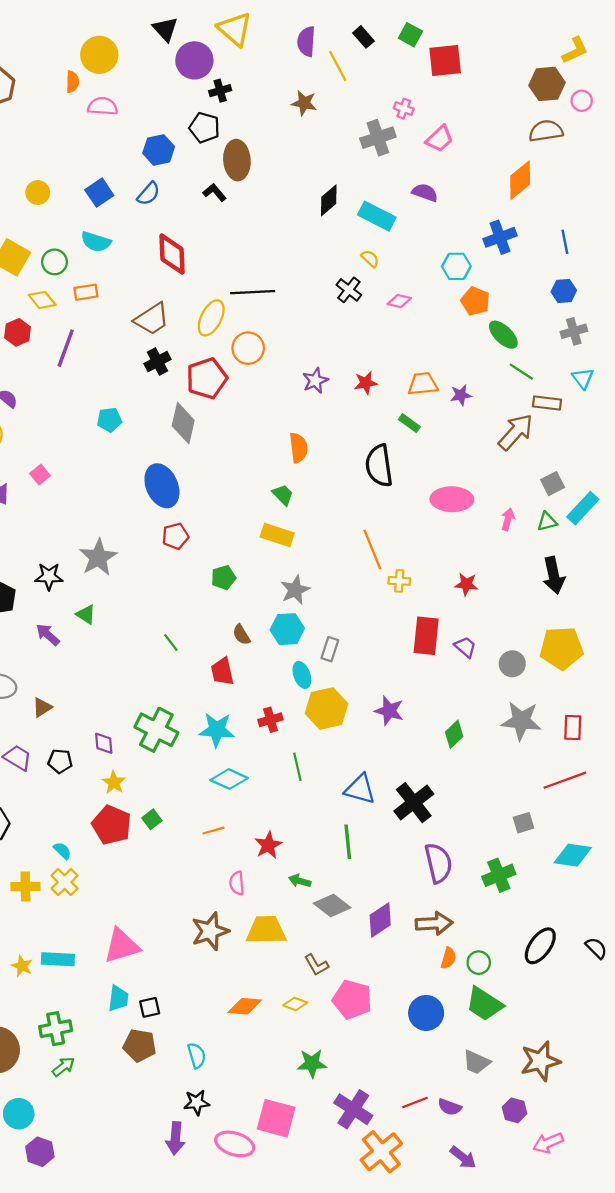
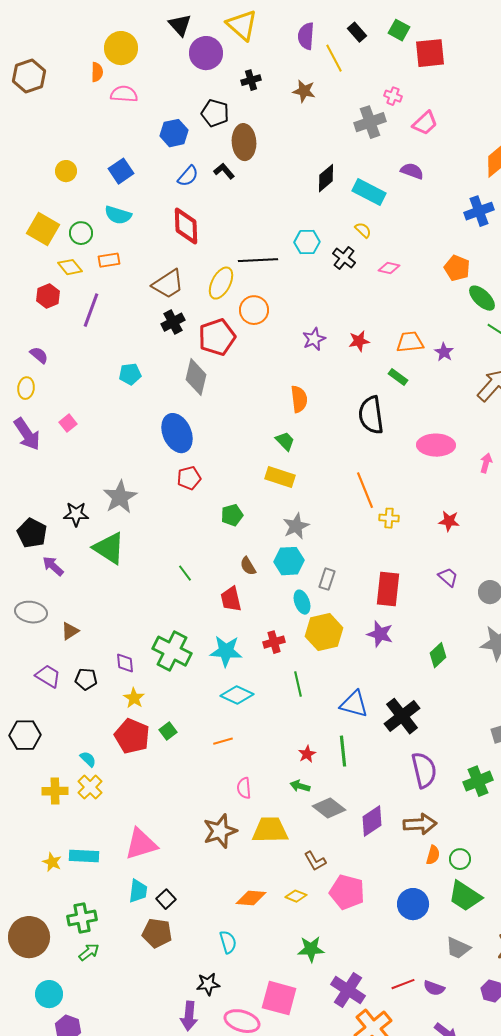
black cross: (220, 91) -> (251, 80), moved
blue semicircle: (149, 194) -> (188, 176), moved
cyan hexagon: (456, 266) -> (307, 242), moved
purple star: (461, 395) -> (444, 352), turned -30
green triangle: (86, 614) -> (109, 548), size x1.8
purple arrow: (48, 635) -> (53, 566), moved
red rectangle: (426, 636) -> (388, 589), moved
red star: (268, 845) -> (307, 754), moved, size x0.7
black square: (150, 1007) -> (166, 899), turned -30
cyan semicircle: (197, 1056) -> (228, 942), moved

